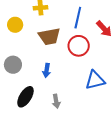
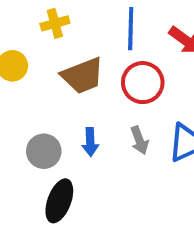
gray circle: (13, 65) -> (44, 151), moved
gray arrow: (56, 101) -> (139, 140), moved

